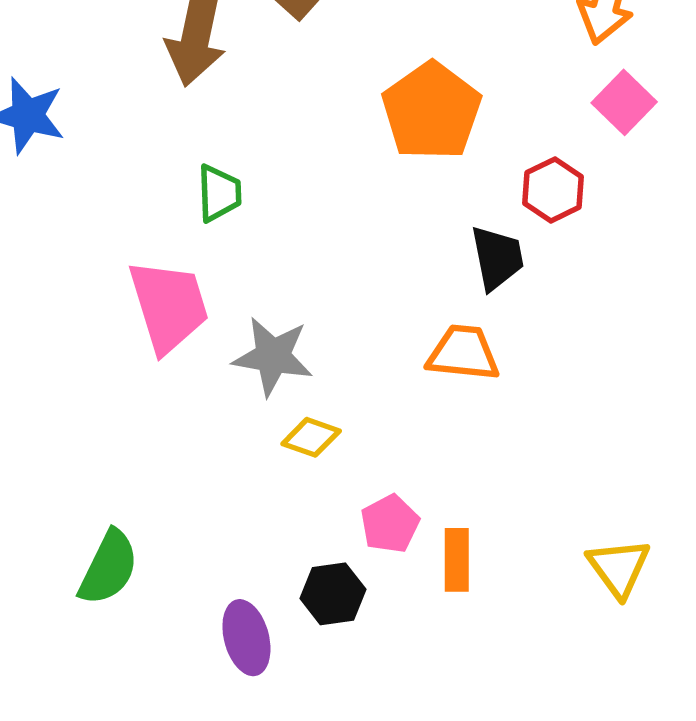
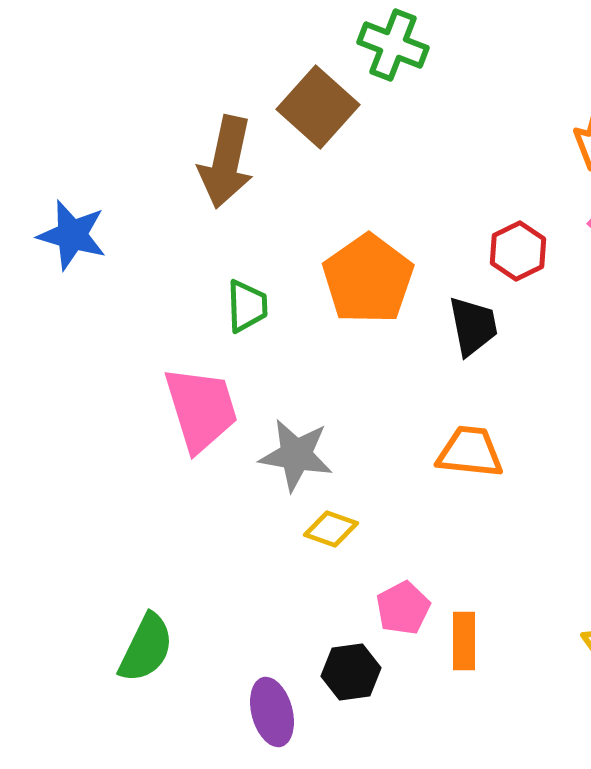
orange pentagon: (431, 111) -> (368, 279), moved
red hexagon: (553, 190) -> (518, 251), moved
black trapezoid: (497, 258) -> (473, 326), moved

